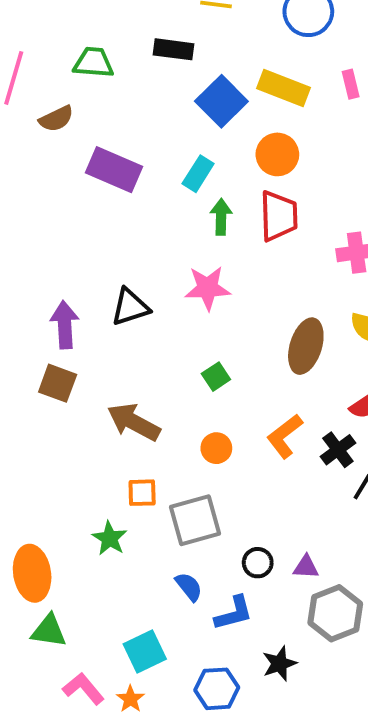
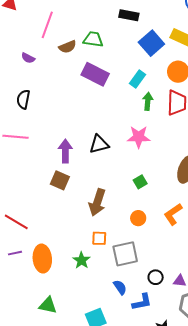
green trapezoid: (93, 63) -> (93, 39), moved
brown arrow: (134, 422) -> (97, 202), turned -104
orange ellipse: (32, 573) -> (42, 259), moved

